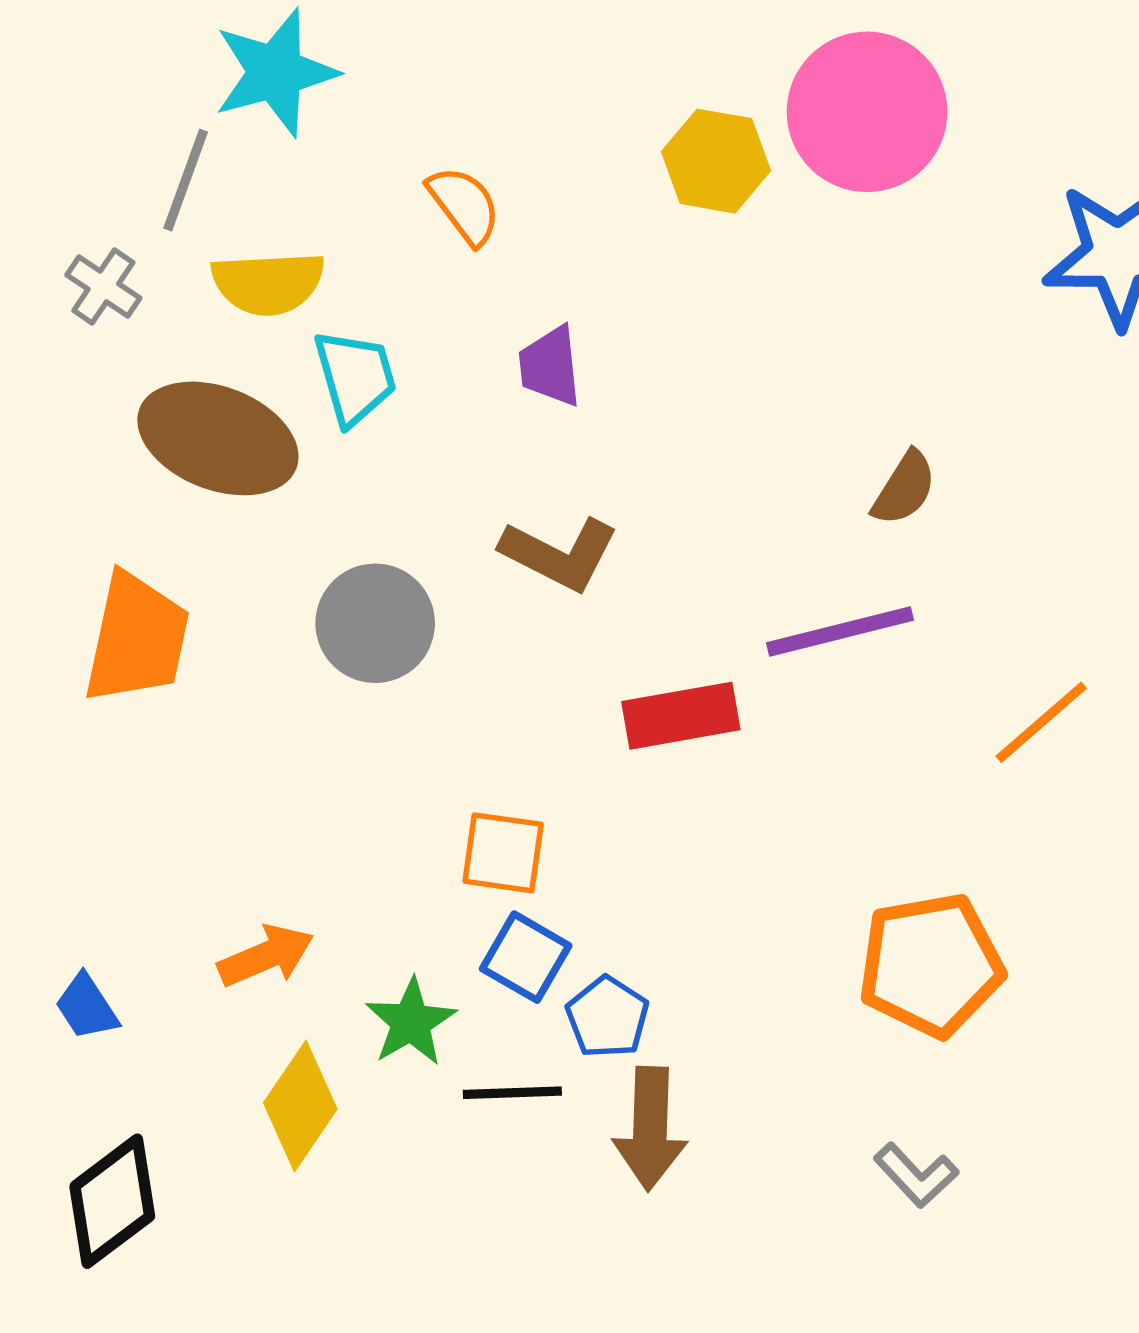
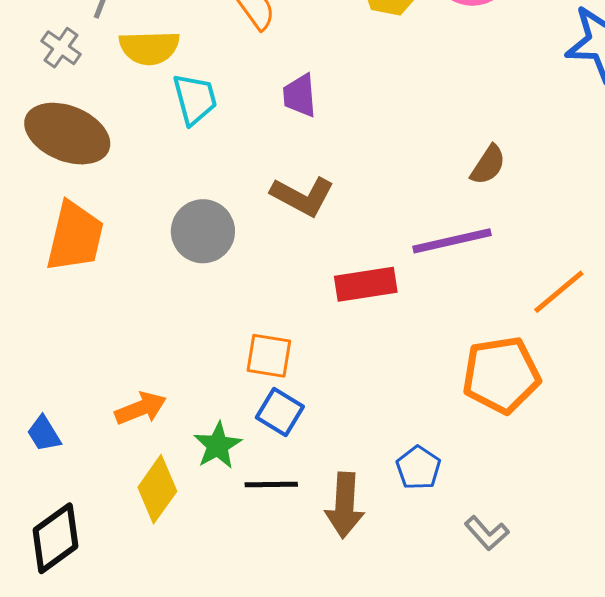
brown ellipse: (218, 438) -> (67, 134), moved
orange pentagon: (931, 965) -> (501, 375), moved
blue pentagon: (607, 1017) -> (418, 468), moved

